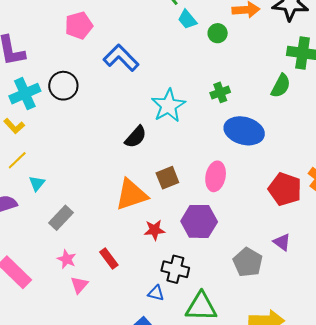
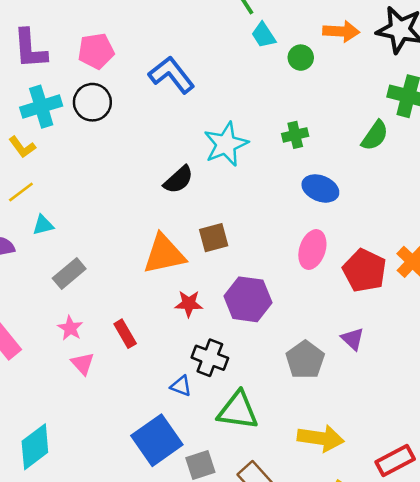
pink pentagon: (79, 25) -> (96, 51), moved
blue ellipse: (244, 131) -> (320, 188), size x0.7
pink ellipse: (216, 176) -> (312, 250), moved
cyan triangle: (37, 183) -> (43, 225), turned 30
pink triangle: (79, 285) -> (83, 363), turned -30

